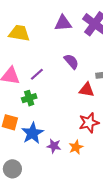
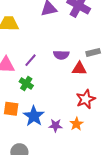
purple semicircle: (71, 61) -> (61, 55), moved, turned 140
green cross: (29, 98) -> (26, 84), turned -32

